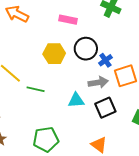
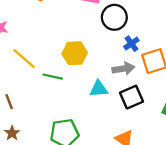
black circle: (86, 49) -> (114, 17), moved
yellow hexagon: (54, 54) -> (75, 53), moved

